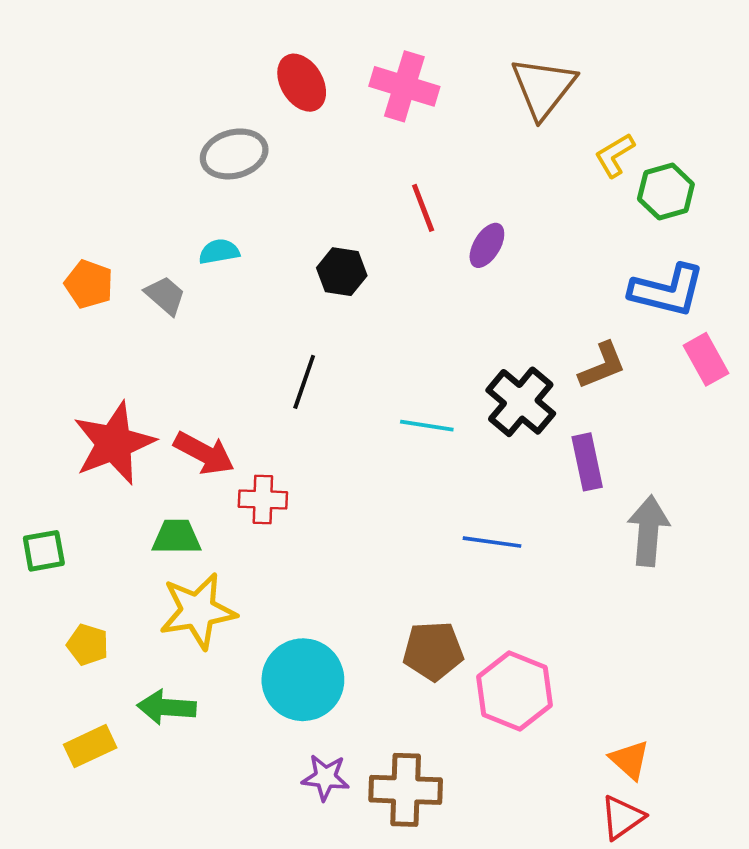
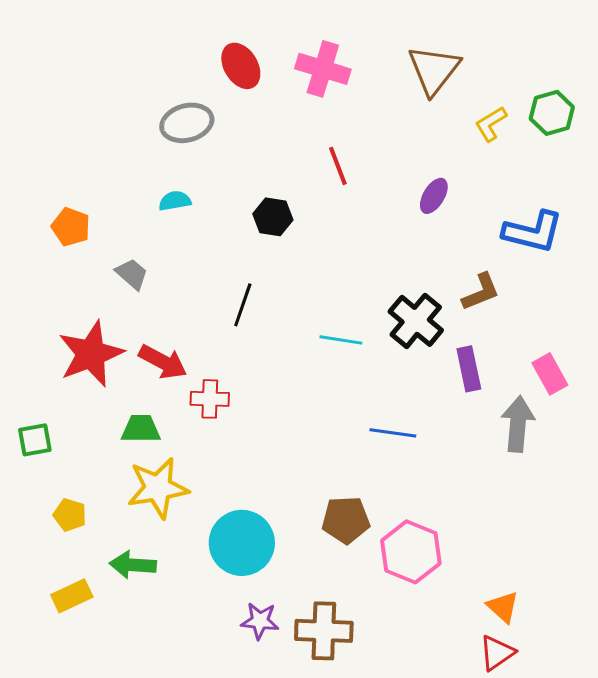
green hexagon: (666, 192) -> (552, 113), moved
purple ellipse: (487, 245) -> (434, 196), moved
gray trapezoid: (165, 295) -> (132, 274), moved
pink rectangle: (706, 359) -> (550, 374), moved

